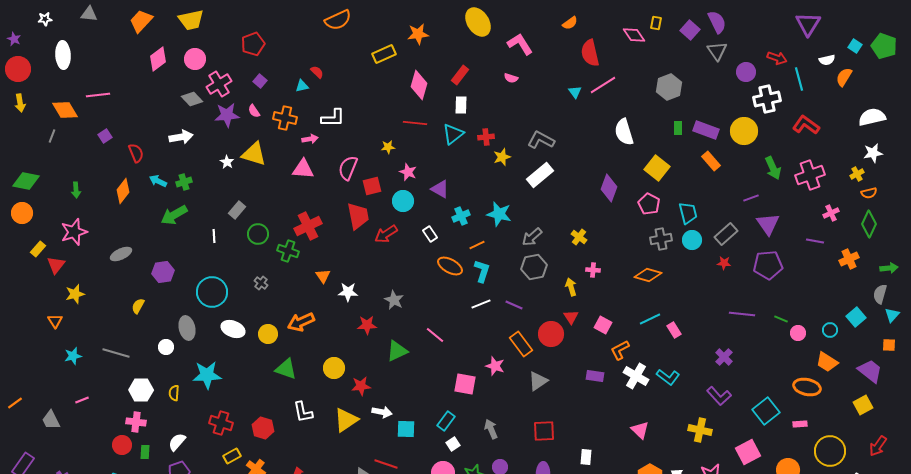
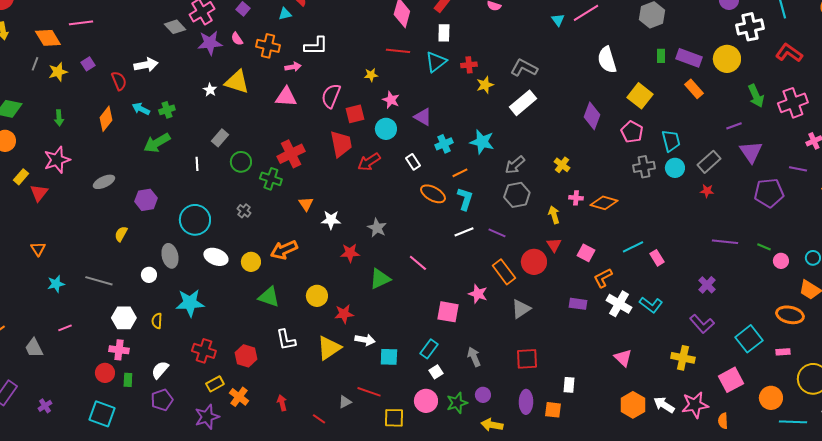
white arrow: (181, 137) -> (146, 65), moved
purple pentagon: (768, 265) -> (769, 193), moved
orange diamond: (648, 275) -> (604, 203), moved
yellow star: (75, 294) -> (58, 72), moved

